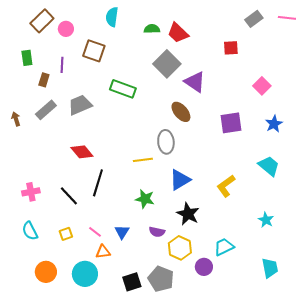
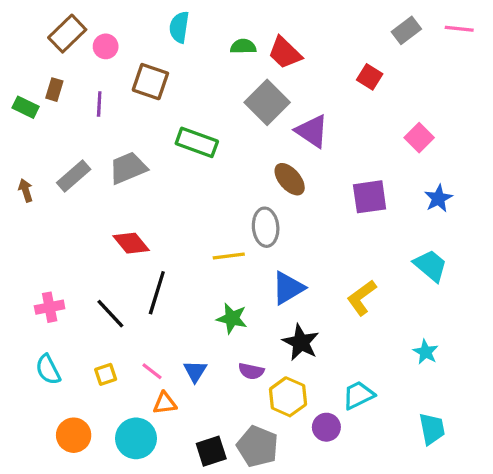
red square: (231, 48) -> (370, 77), turned 35
green rectangle: (27, 58) -> (26, 107), moved, turned -56
brown rectangle: (44, 80) -> (54, 90), moved

